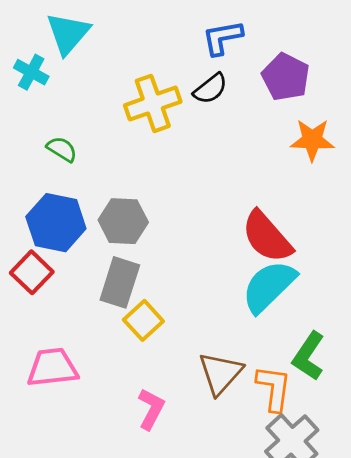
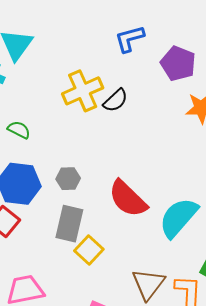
black semicircle: (210, 89) -> (115, 100), moved
gray hexagon: (123, 221) -> (68, 179), size x0.7
red semicircle: (267, 237) -> (128, 199), moved

